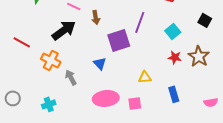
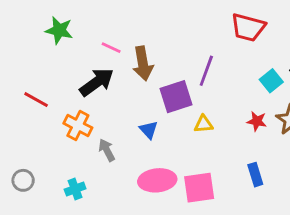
brown arrow: (96, 17) -> (143, 63), size x1.6
cyan square: (173, 31) -> (271, 81), moved
yellow triangle: (145, 77) -> (203, 124), moved
pink square: (135, 103) -> (199, 188), size x1.6

